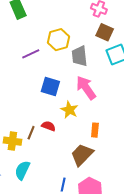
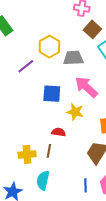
brown square: (105, 32) -> (92, 29), turned 30
gray trapezoid: (80, 56) -> (73, 58), turned 105
brown line: (31, 133) -> (49, 151), moved

